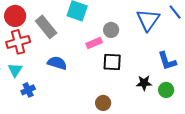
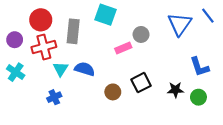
gray rectangle: (46, 27) -> (73, 31), turned 45
black square: (112, 62) -> (141, 83), moved, turned -30
cyan triangle: (15, 70) -> (61, 69), moved
brown circle: (103, 103) -> (113, 92), moved

